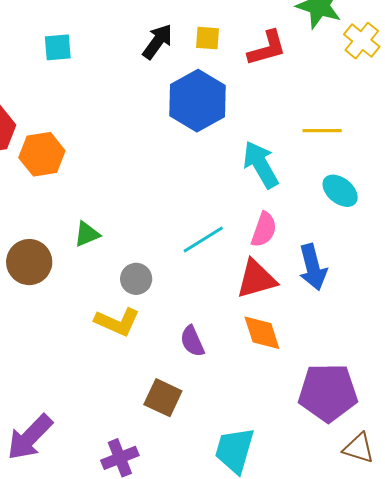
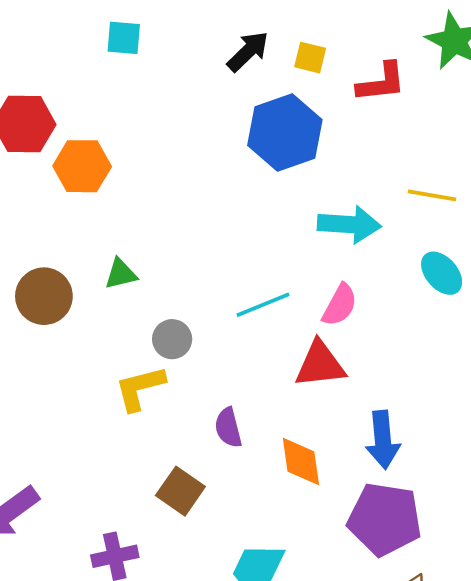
cyan arrow: (261, 165) -> (349, 224), turned 114
blue arrow: (313, 267) -> (383, 440), moved
yellow L-shape: (117, 322) -> (140, 388), turned 132
orange diamond: (262, 333) -> (301, 461), moved

